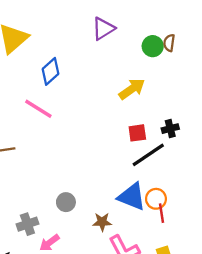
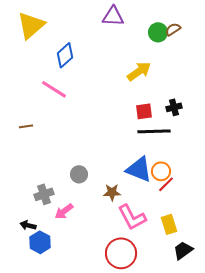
purple triangle: (103, 29) -> (113, 16), turned 35
brown semicircle: (169, 43) -> (173, 29), turned 49
black line: (148, 155) -> (154, 131), turned 32
red line: (161, 213) -> (166, 184), turned 54

